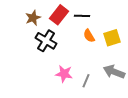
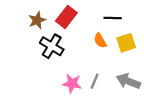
black line: (82, 16) -> (113, 18), moved
gray line: (86, 81) -> (95, 81), moved

